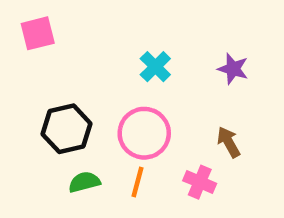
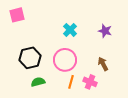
orange line: (138, 182) -> (71, 82), moved

